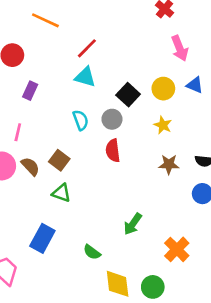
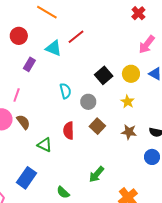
pink arrow: (180, 48) -> (147, 44), turned 54
cyan triangle: (85, 77) -> (54, 48), moved
gray circle: (112, 119) -> (88, 102), moved
red semicircle: (113, 151) -> (69, 131), moved
brown square: (59, 160) -> (97, 126), moved

